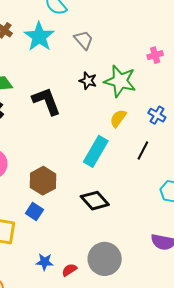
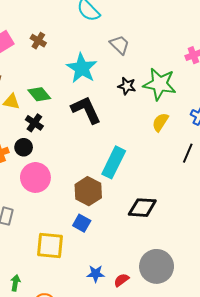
cyan star: (39, 37) -> (82, 68), moved
cyan rectangle: (96, 151) -> (114, 162), moved
black diamond: (95, 201) -> (142, 208), turned -40

